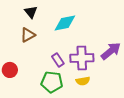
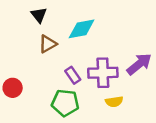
brown triangle: (28, 35) -> (48, 44), moved
yellow semicircle: (83, 81) -> (114, 102), moved

